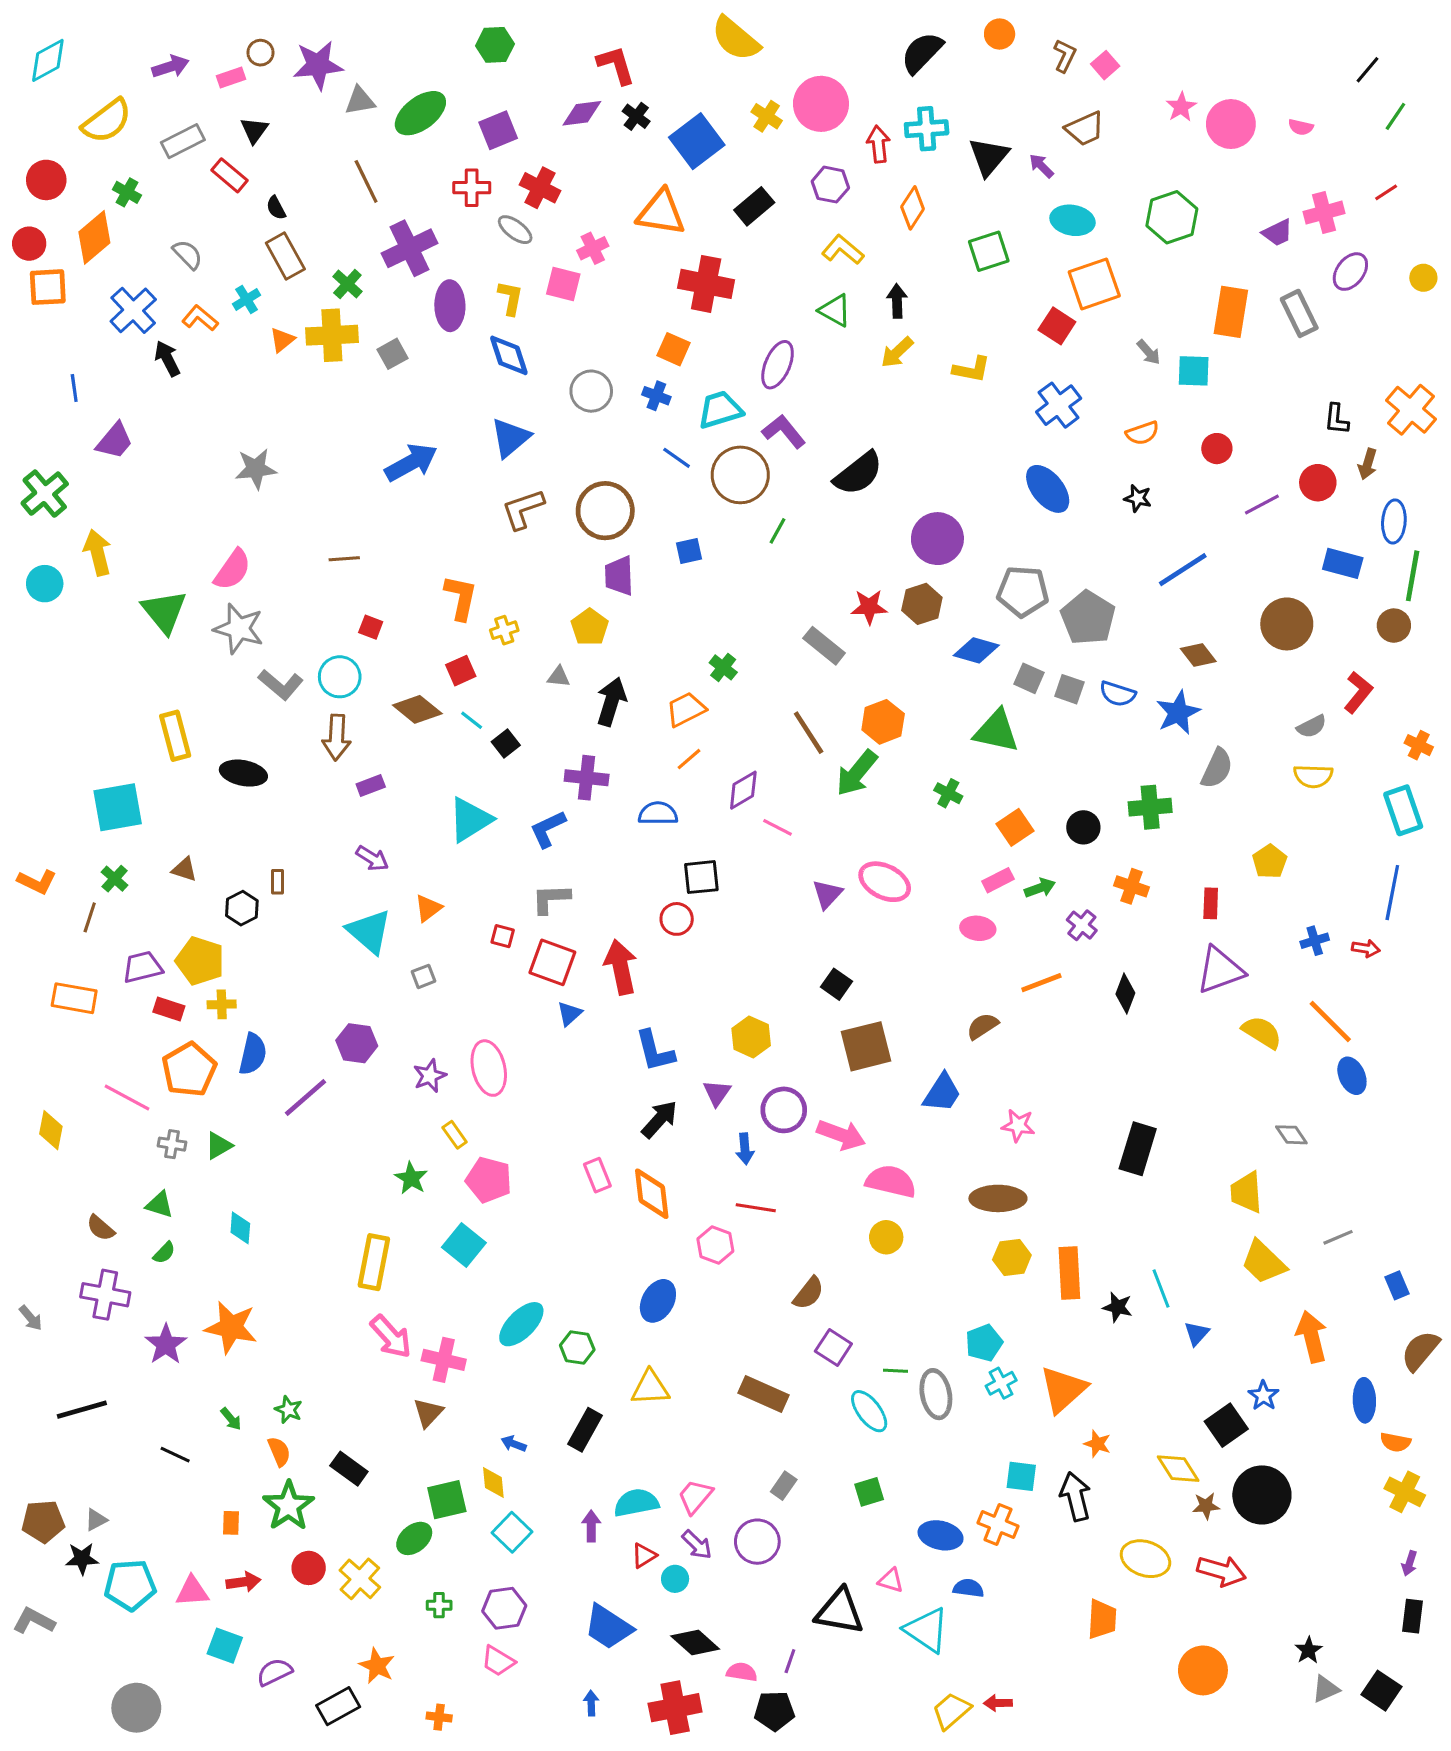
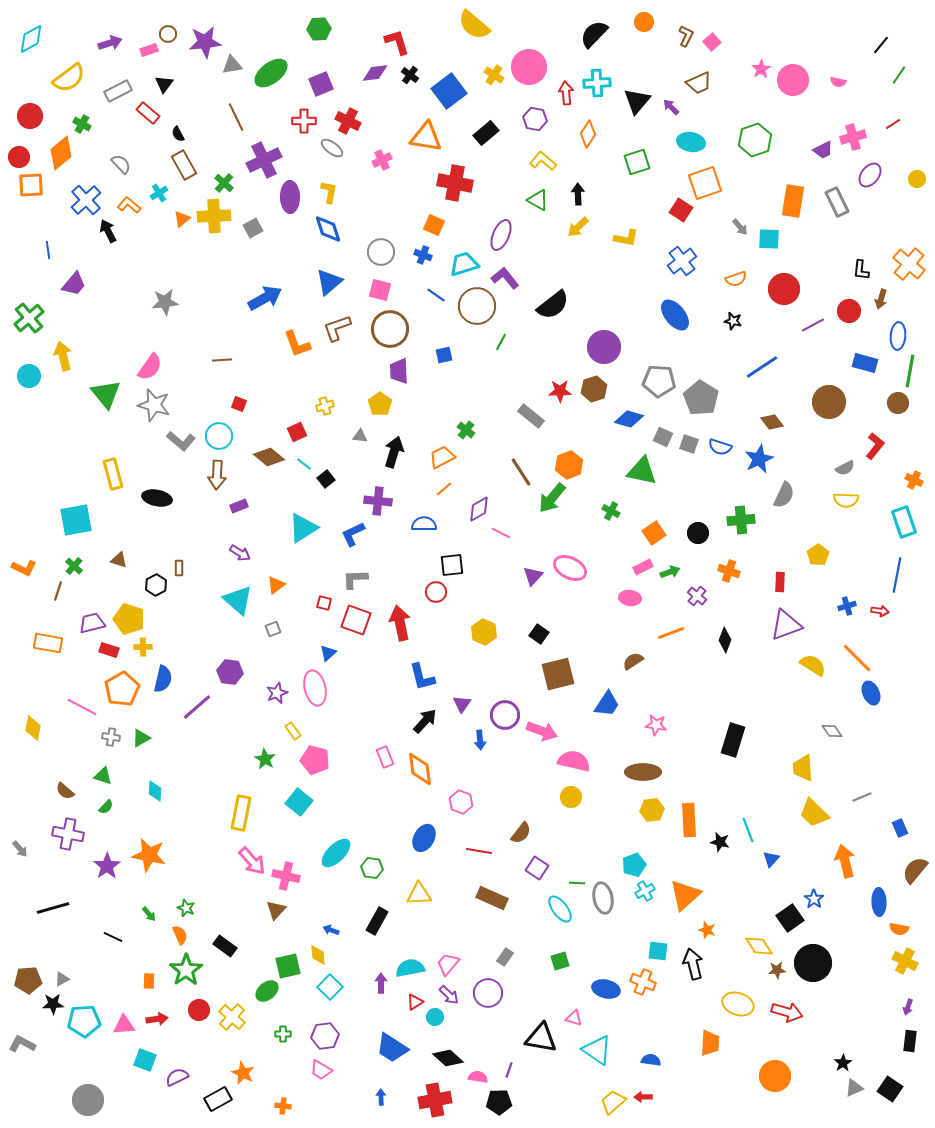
pink square: (563, 284) -> (380, 290), moved
red circle: (1217, 449) -> (784, 289), size x1.6
orange L-shape: (461, 598) -> (297, 344), moved, turned 148
blue triangle: (569, 1014) -> (328, 653), moved
yellow hexagon: (751, 1037) -> (484, 632), moved
red line: (756, 1208) -> (479, 851), moved
blue semicircle: (968, 1588) -> (651, 1060), moved

